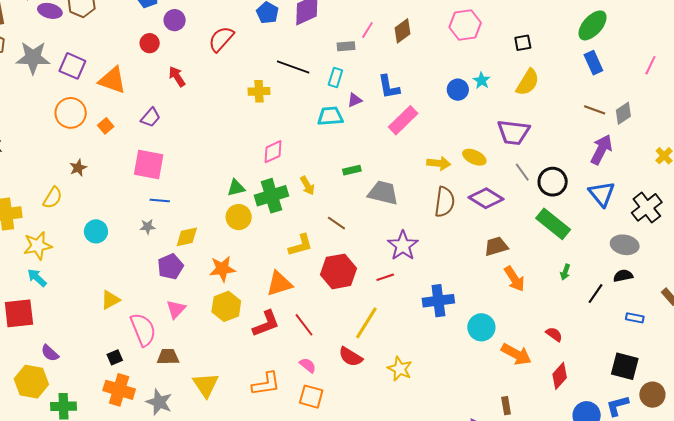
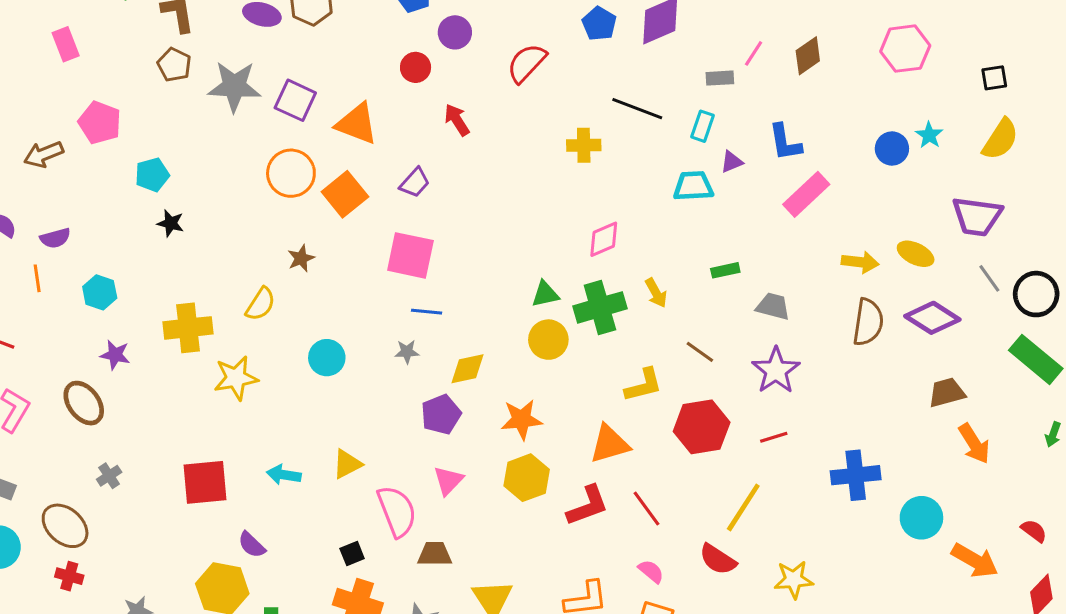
orange square: (106, 126) -> (345, 194), size x1.8
gray trapezoid: (383, 193) -> (773, 306), size x0.7
purple star: (403, 246) -> (776, 370), moved
cyan arrow: (37, 278) -> (284, 475), moved, turned -35
yellow star: (400, 369) -> (794, 580), turned -30

